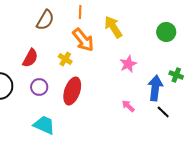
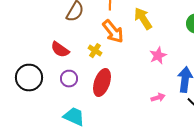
red semicircle: (30, 58) -> (60, 50), turned 96
pink arrow: (128, 106) -> (158, 98), turned 120

